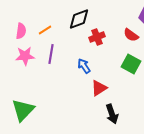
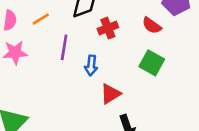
purple line: (51, 54) -> (64, 47), moved
blue arrow: (84, 66) -> (91, 65), turned -140

